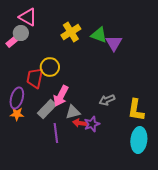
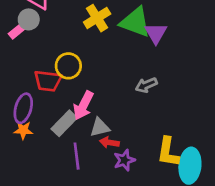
green triangle: (99, 35) -> (135, 22), size x1.4
red trapezoid: (35, 78) -> (48, 81), turned -95
gray arrow: (107, 100) -> (146, 85), moved
yellow L-shape: (136, 110) -> (168, 152), moved
purple star: (92, 124) -> (124, 160), moved

